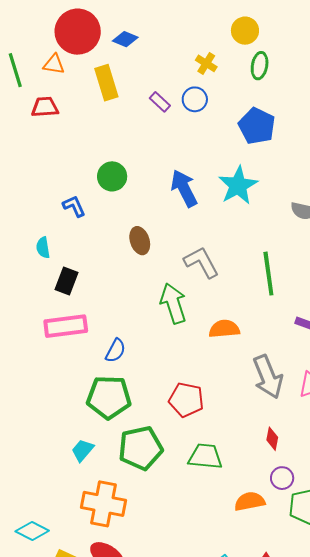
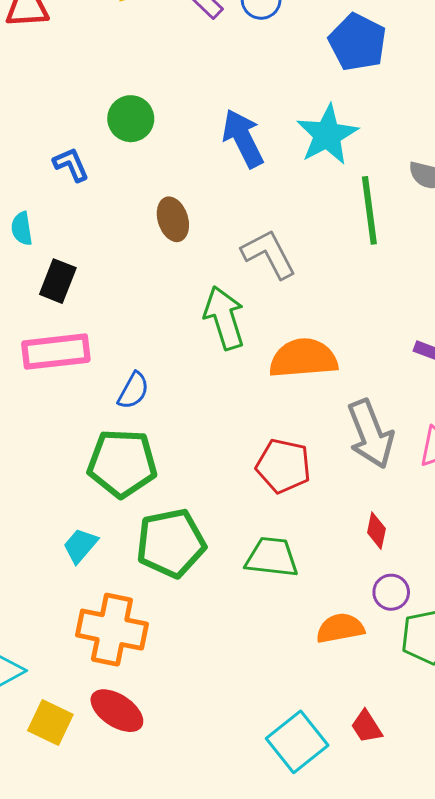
green line: (268, 274) -> (369, 210), moved
orange semicircle: (224, 329) -> (303, 358), size x1.4
red pentagon: (186, 400) -> (283, 466), moved

